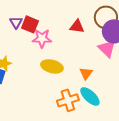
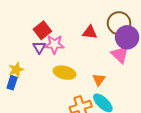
purple triangle: (16, 22) -> (39, 47), moved
red square: (30, 24) -> (42, 30), turned 30

